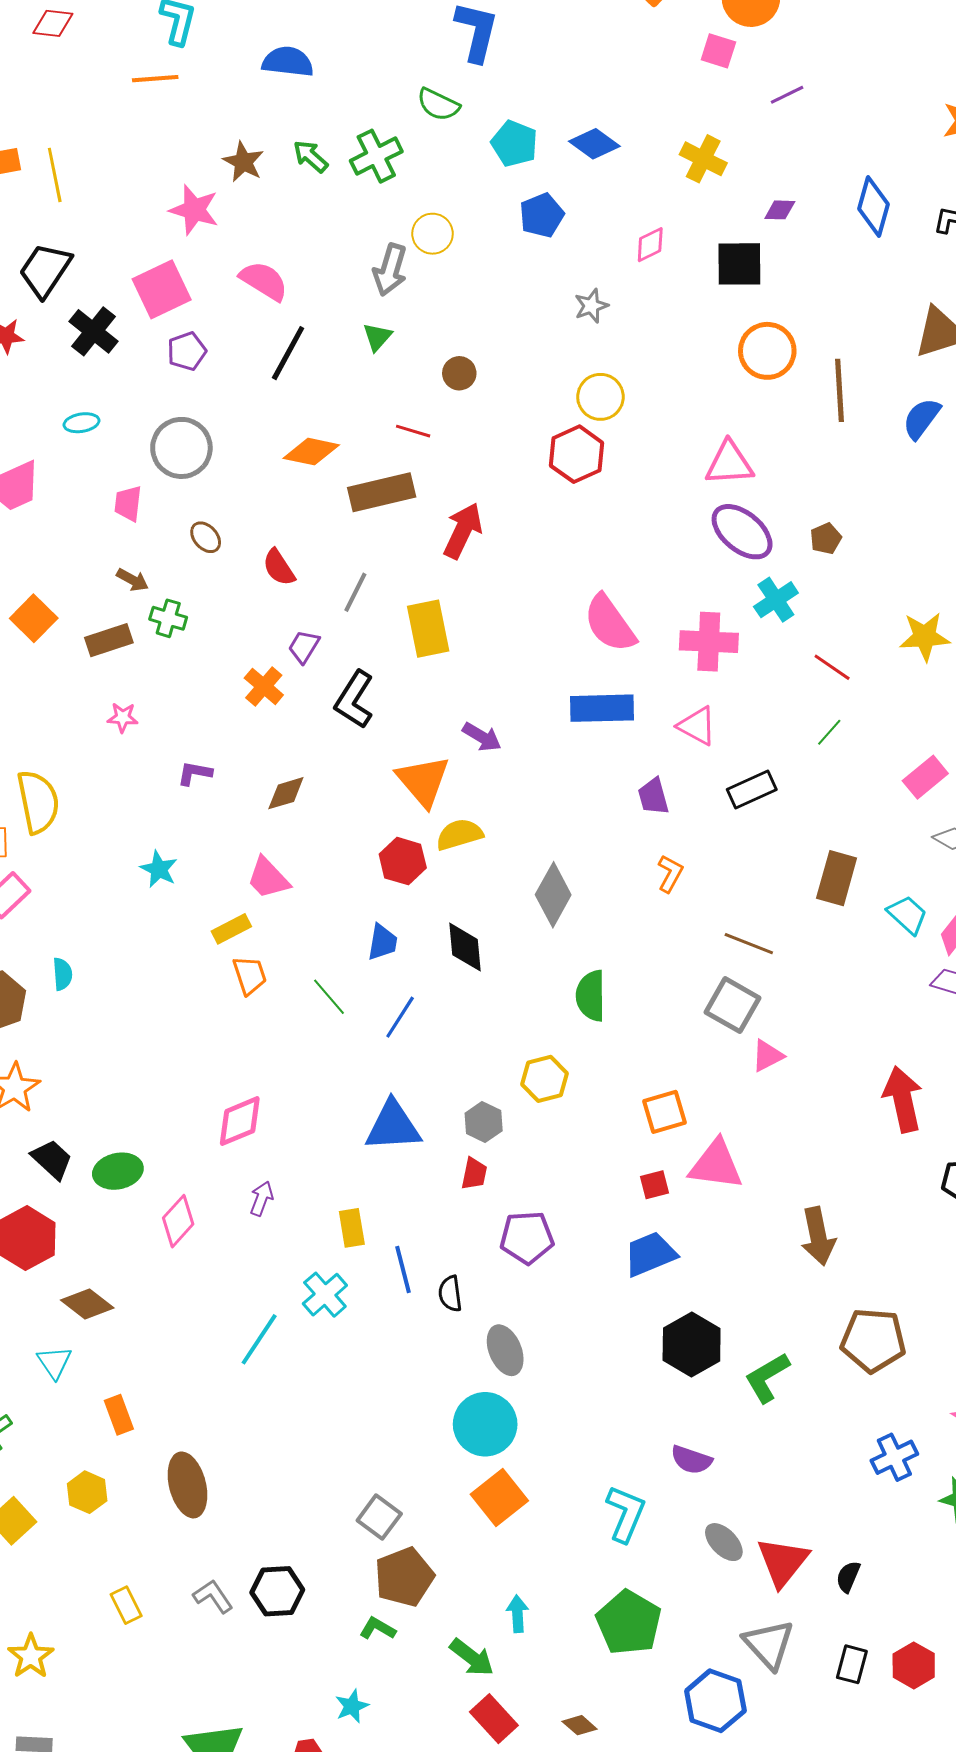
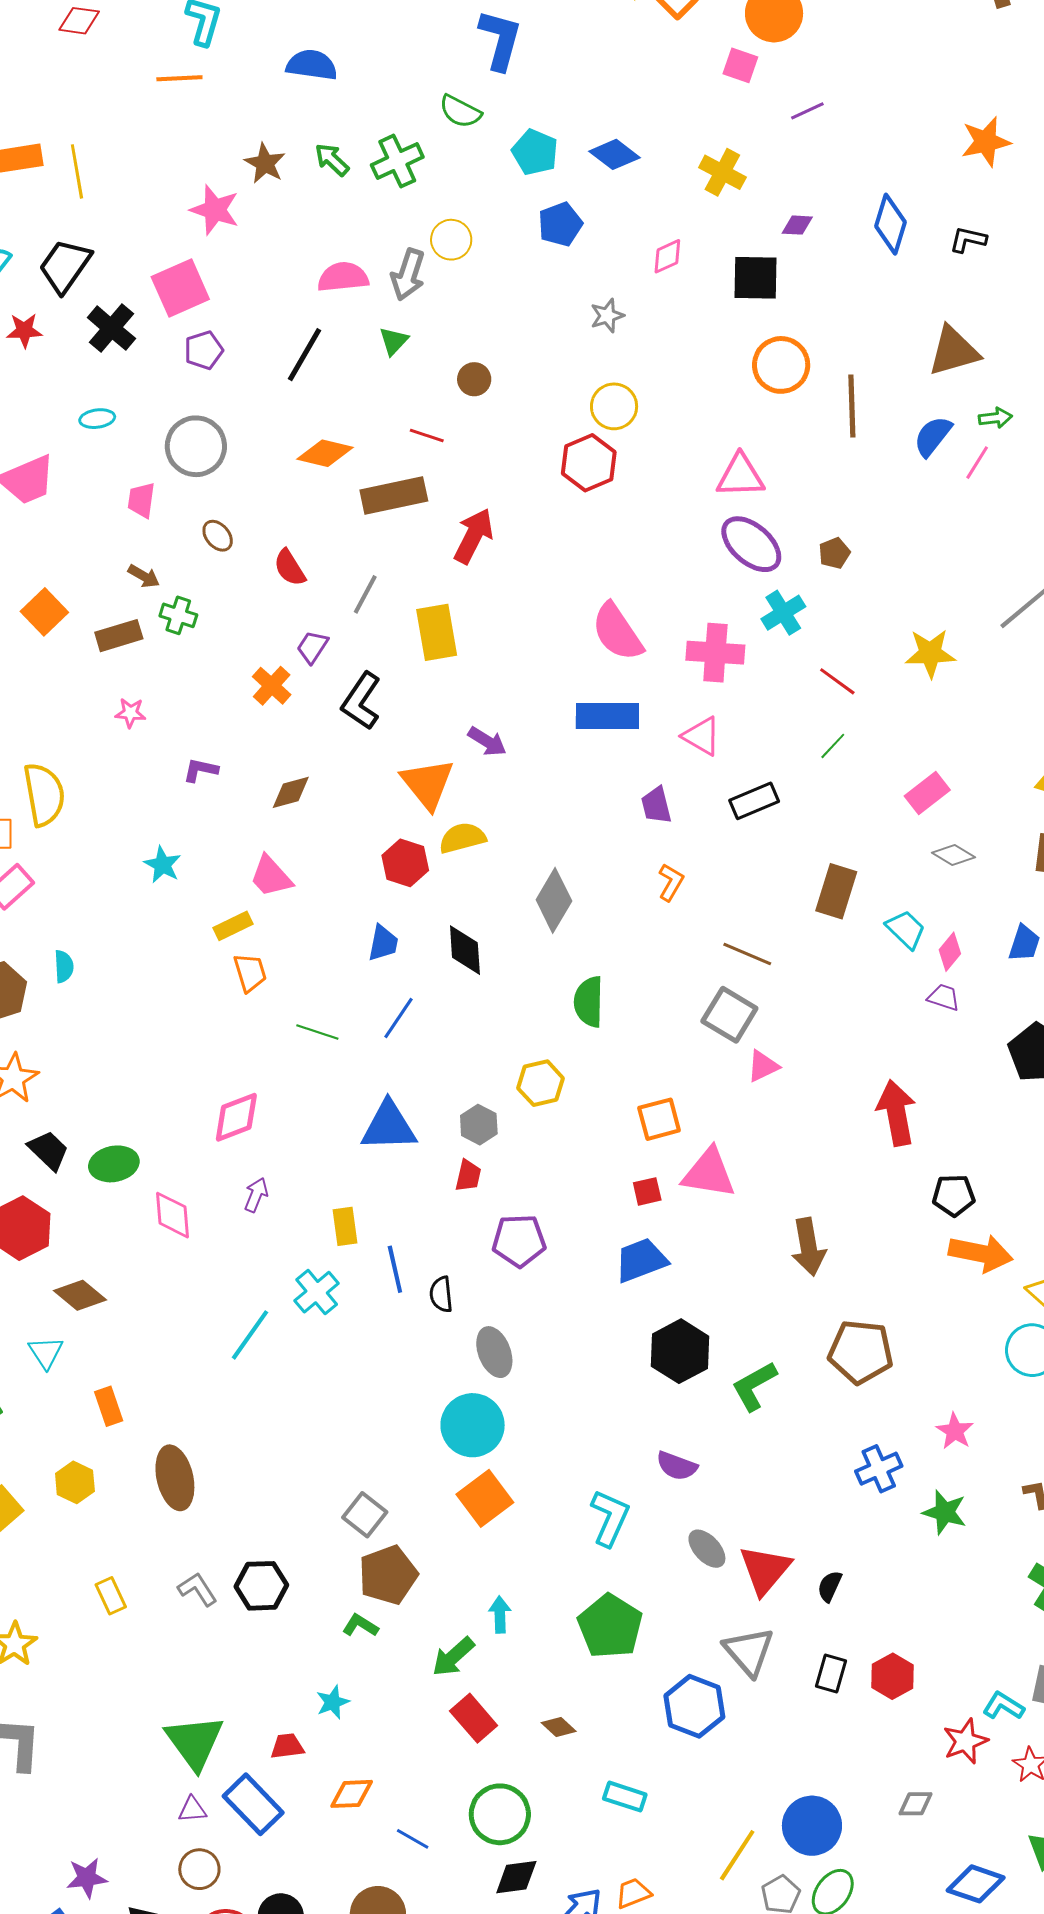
pink semicircle: (264, 281) -> (343, 277), moved, turned -39
green line: (329, 997) -> (317, 1032), moved, turned -33
pink diamond: (178, 1221) -> (172, 1215), turned -48
green arrow: (472, 1657) -> (453, 1657), turned 99

